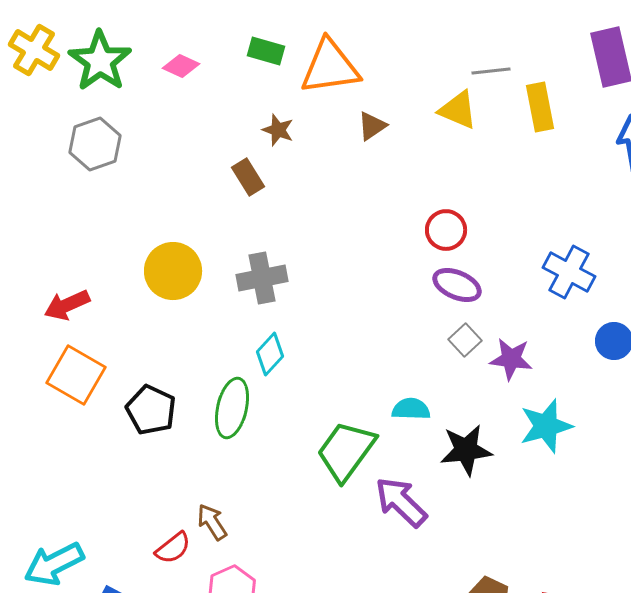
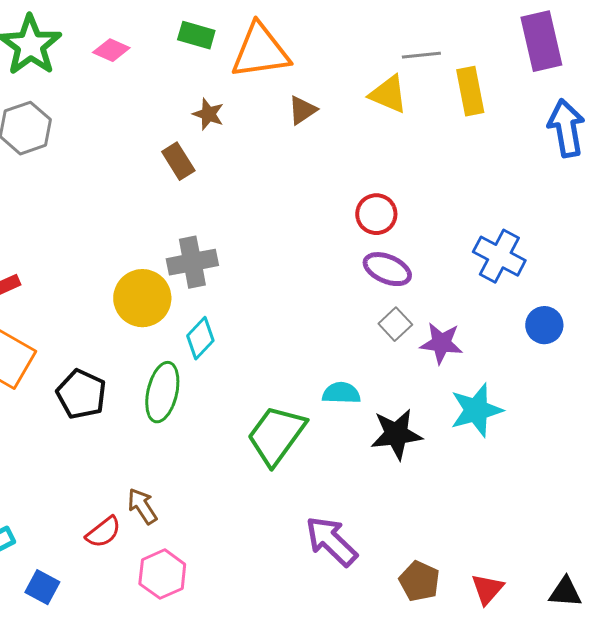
yellow circle: (173, 271) -> (142, 298), moved
purple arrow: (401, 502) -> (331, 541), moved

